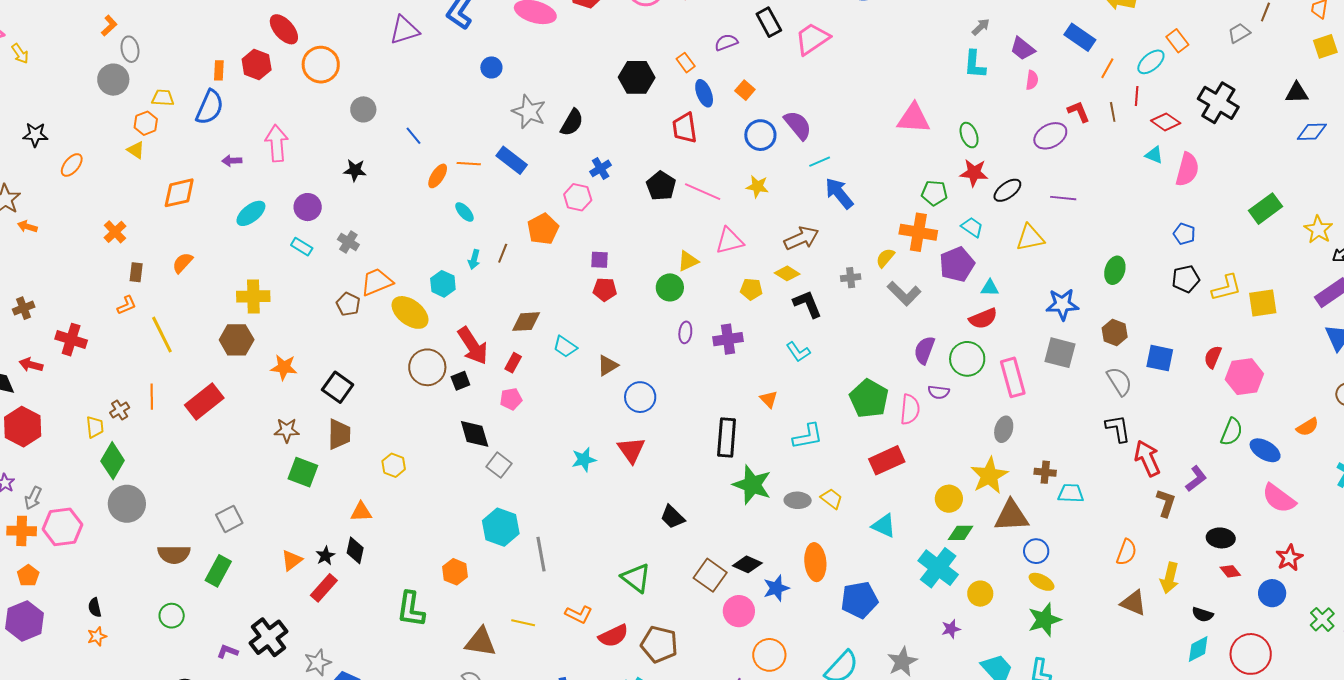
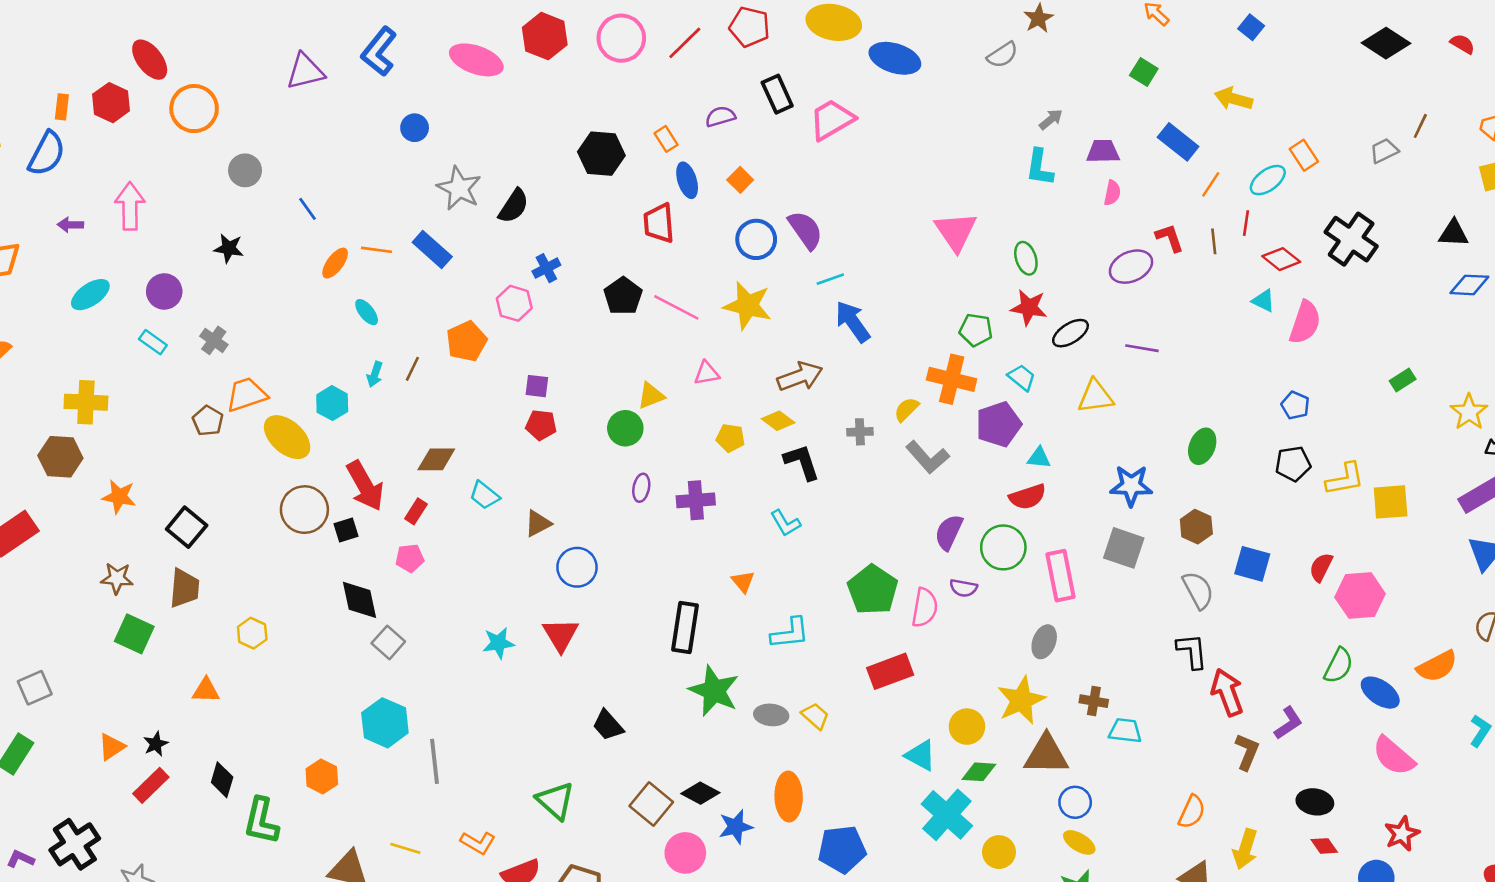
purple trapezoid: (1023, 49) -> (1103, 151), turned 136
pink triangle: (914, 118) -> (956, 232), turned 48
yellow star: (757, 186) -> (748, 306), size x1.6
green rectangle: (1266, 209) -> (1403, 380), size x0.6
pink triangle: (729, 241) -> (707, 373), size x0.7
orange semicircle: (1307, 427) -> (1437, 666), size x1.4
cyan triangle: (884, 526) -> (921, 755), moved
black diamond: (355, 550) -> (222, 780), moved

